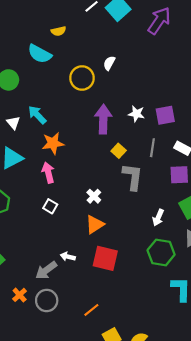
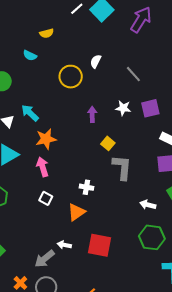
cyan semicircle: (40, 54) -> (30, 55), size x0.6
purple arrow: (103, 119) -> (92, 114), size x0.6
gray line: (152, 148) -> (133, 74), moved, turned -48
white cross: (94, 196) -> (86, 187), turned -32
white arrow: (158, 218) -> (148, 205), turned 84
orange triangle: (95, 224) -> (76, 212), moved

